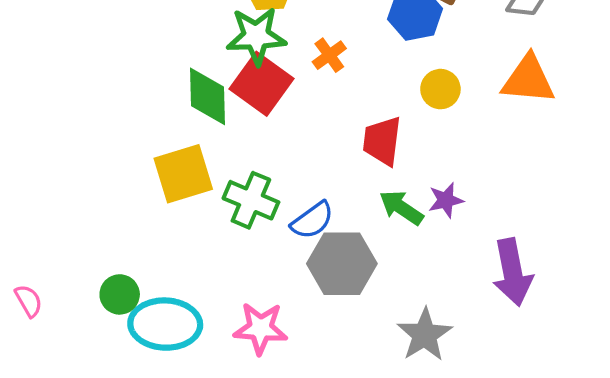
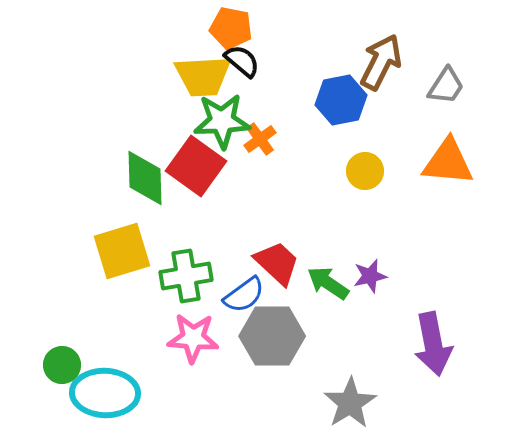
green star: (256, 36) -> (222, 121), moved
red trapezoid: (382, 141) -> (277, 263), moved, turned 126
green cross: (251, 200) -> (186, 276), turned -33
pink star: (260, 328) -> (193, 338), moved

